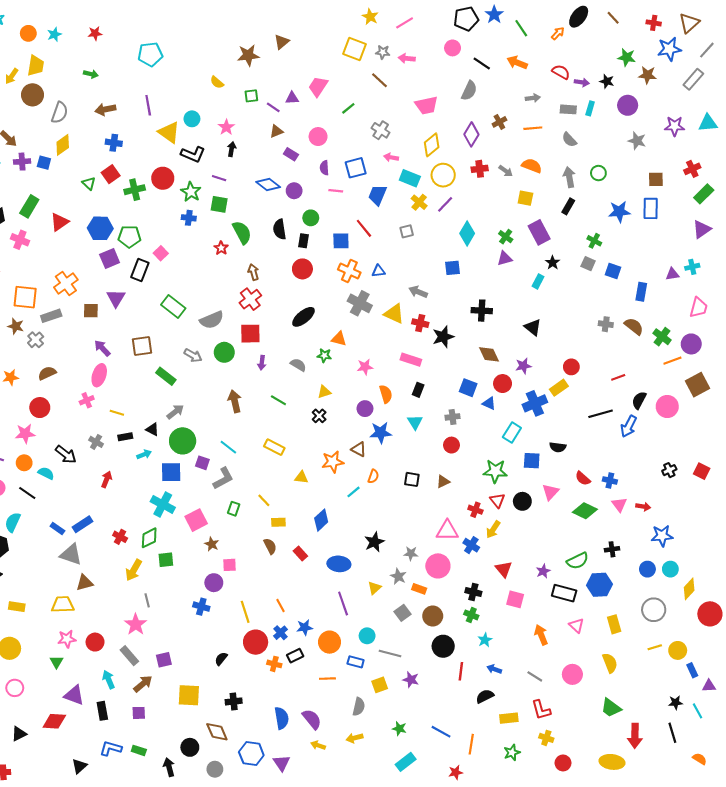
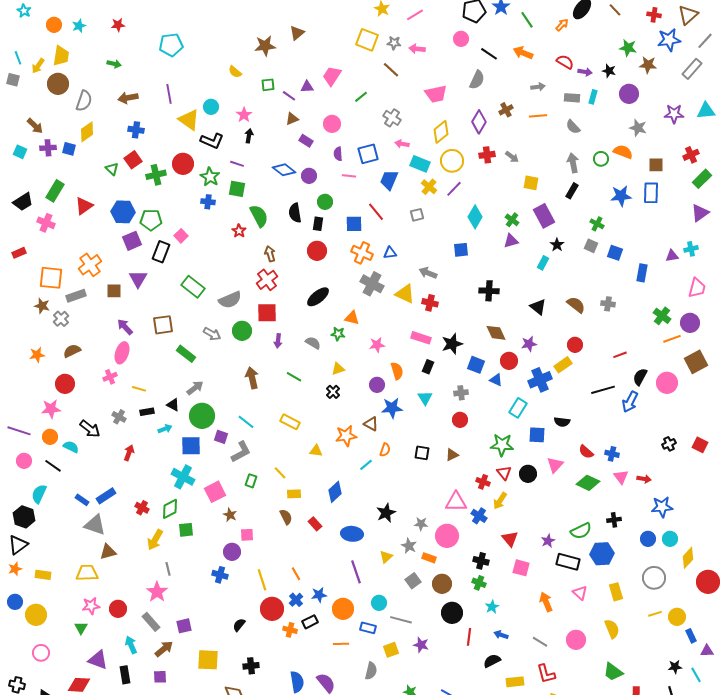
orange semicircle: (532, 166) -> (623, 152), moved
brown semicircle: (634, 326) -> (576, 305), moved
black star: (443, 337) -> (452, 344), moved

